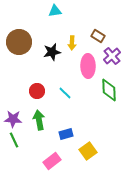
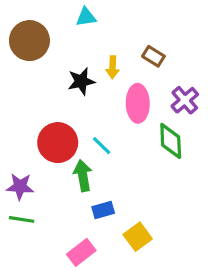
brown circle: (19, 42) -> (29, 41), moved
purple cross: (112, 56) -> (185, 100), moved
red circle: (37, 91) -> (58, 143), size x1.6
green arrow: (39, 120) -> (83, 176), moved
green line: (14, 140) -> (22, 219), turned -56

